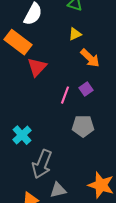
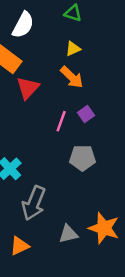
orange arrow: (90, 58) -> (72, 77), moved
gray triangle: (58, 190) -> (68, 234), moved

